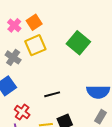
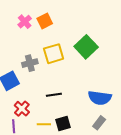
yellow square: (35, 45) -> (54, 54), moved
gray cross: (13, 57) -> (30, 63), moved, turned 35

